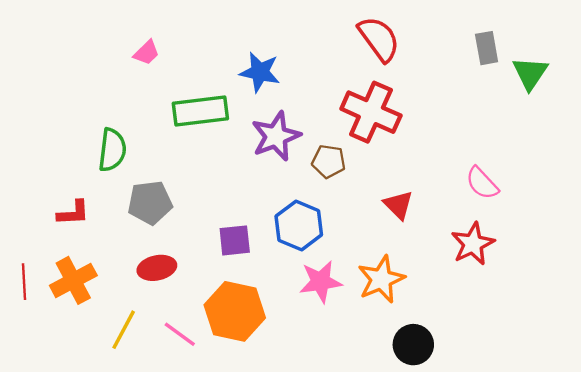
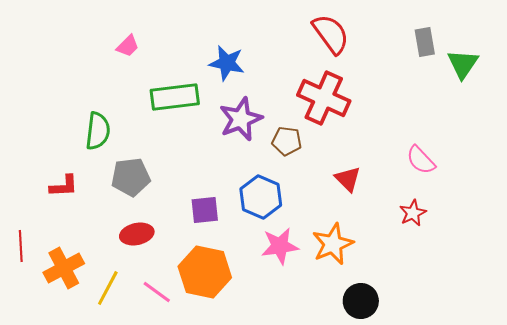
red star: (473, 244) -> (413, 213), size x0.7
orange cross: (73, 280) -> (64, 268), moved

